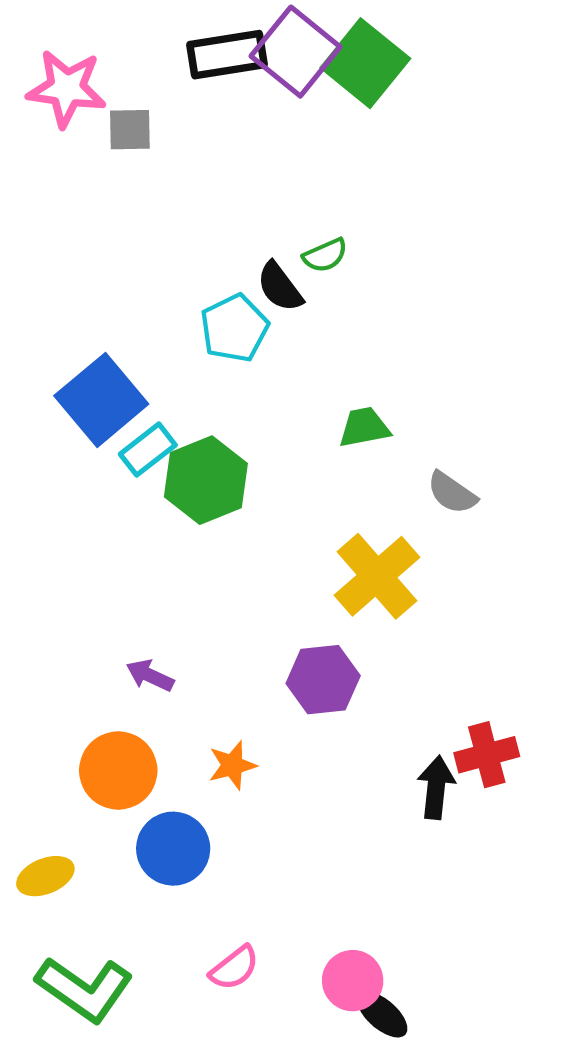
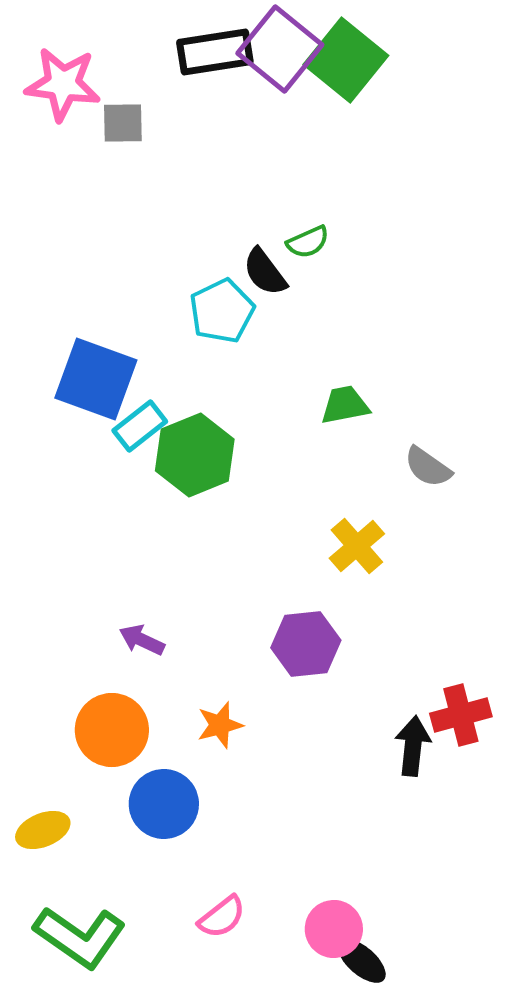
blue square: (101, 400) -> (96, 379), turned -30
yellow cross: (377, 576) -> (357, 546), size x0.7

